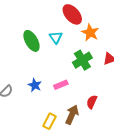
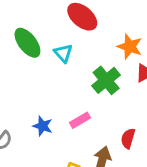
orange star: (90, 33) -> (130, 47), moved
green ellipse: (31, 41) -> (27, 43), moved

